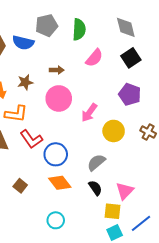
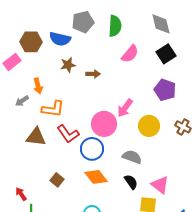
brown arrow: (57, 70) -> (93, 74), moved
brown star: (25, 82) -> (68, 65), moved
pink circle: (59, 98) -> (104, 124), moved
gray semicircle: (96, 162) -> (132, 157), turned 60
pink triangle: (125, 191) -> (160, 185), turned -36

